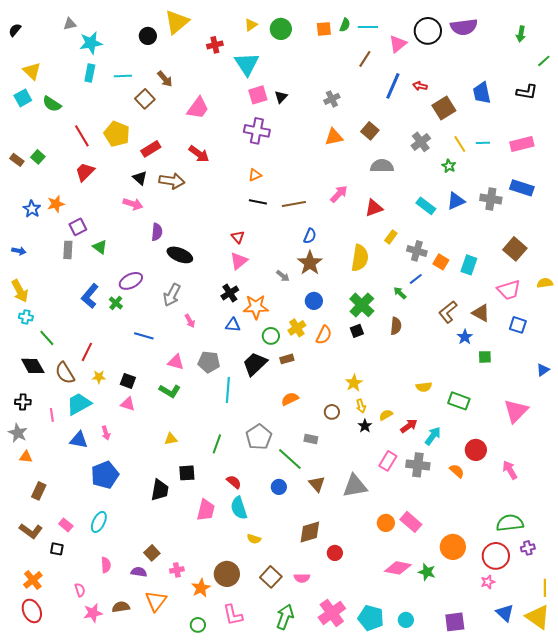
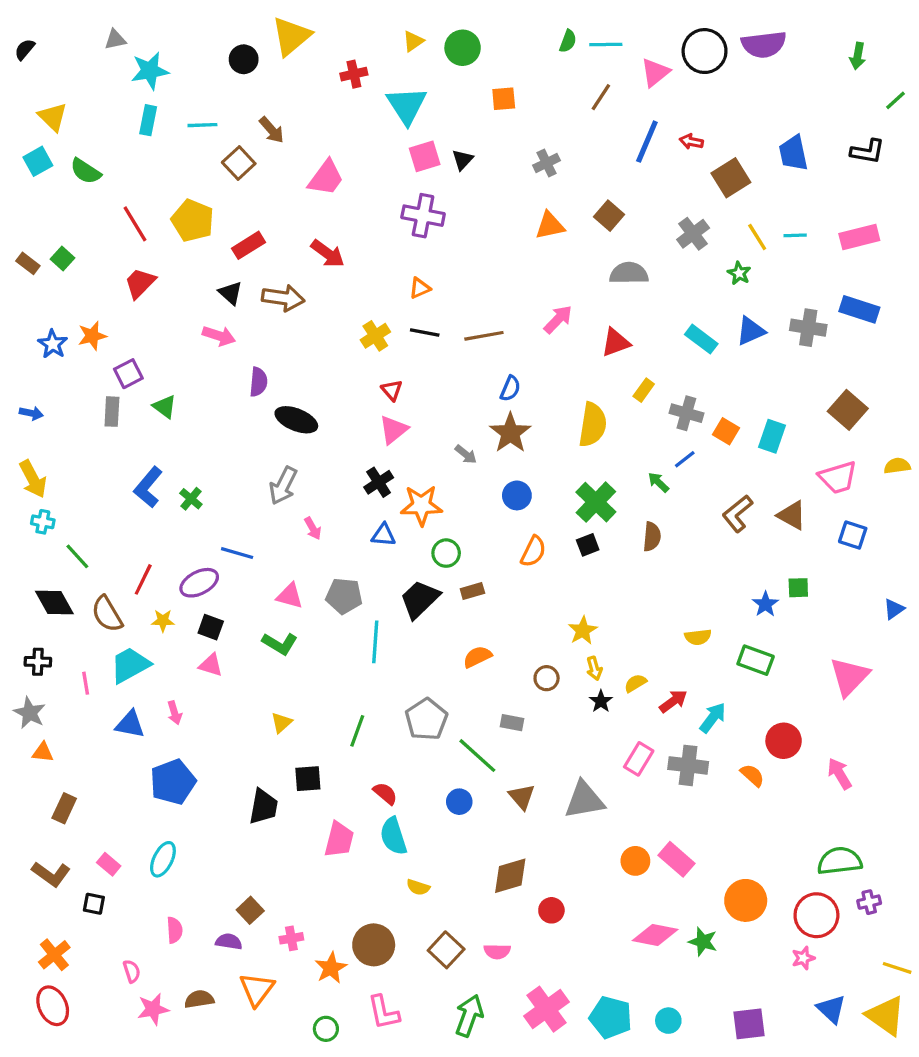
orange square: (324, 29) -> (504, 99), moved
purple ellipse: (131, 281) -> (199, 583), moved
yellow cross: (297, 328) -> (375, 336), moved
blue star: (465, 337) -> (765, 604), moved
yellow triangle: (171, 439) -> (281, 723), turned -32
yellow line: (545, 588) -> (897, 968), turned -72

